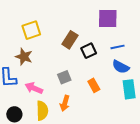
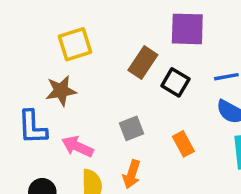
purple square: (108, 18) -> (187, 29), moved
black square: (89, 51) -> (175, 82), turned -35
brown star: (24, 57) -> (61, 91), turned -30

